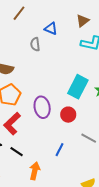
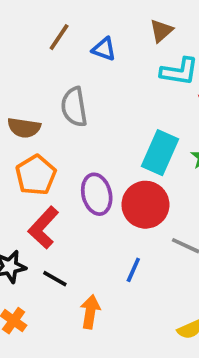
brown line: (19, 13) -> (59, 37), moved
gray semicircle: (35, 44) -> (74, 107), moved, size x1.5
red circle: (68, 115) -> (145, 205), size x1.6

